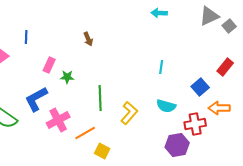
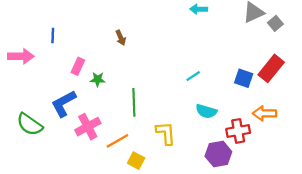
cyan line: (161, 67) -> (193, 76), moved, turned 48
red rectangle: (225, 67) -> (271, 68), size x1.4
blue square: (200, 87) -> (244, 78), moved, turned -30
yellow L-shape: (129, 113) -> (166, 133), moved, turned -45

